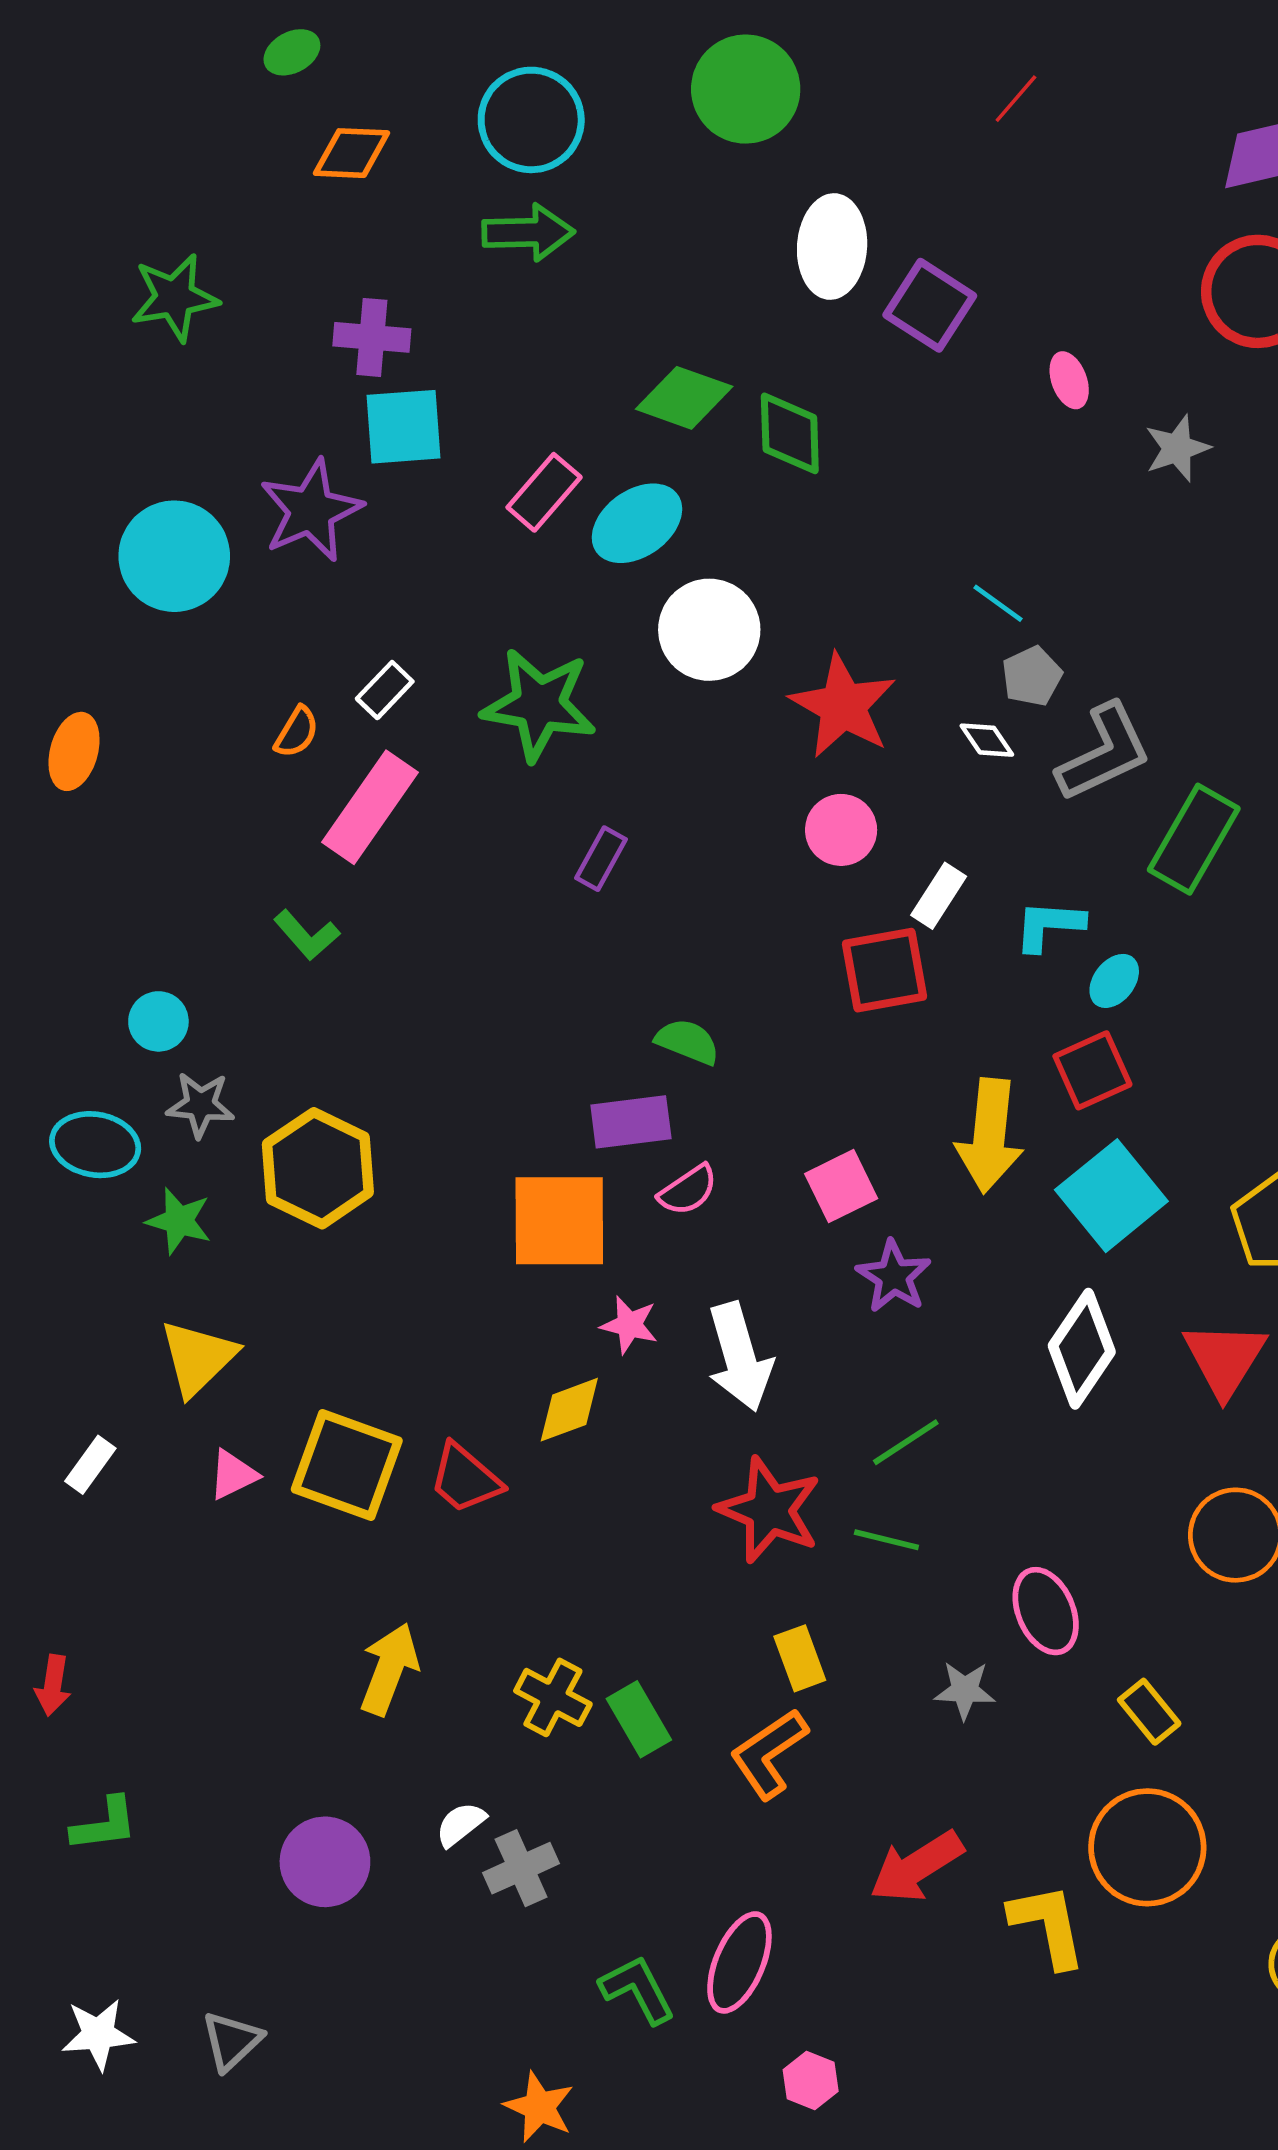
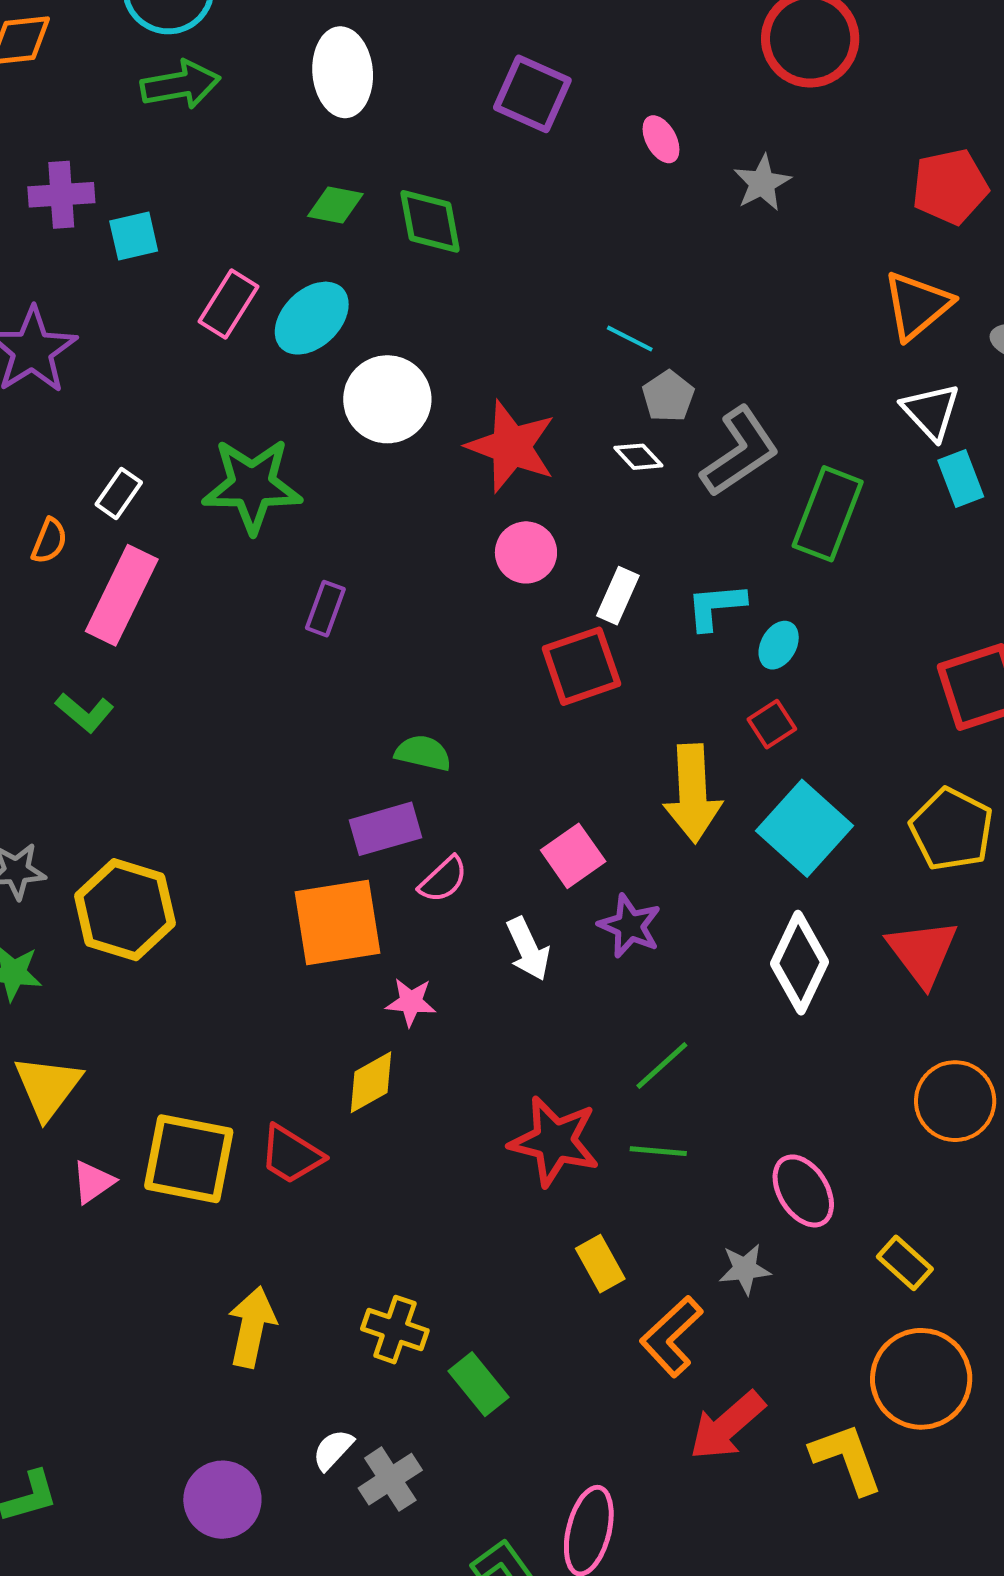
white ellipse: (832, 246) -> (343, 72), moved
green diamond: (684, 398) -> (335, 205), size x0.7
cyan square: (403, 427) -> (134, 236), moved, size x0.7
red square: (1092, 1070) -> (772, 724), size x0.7
white arrow: (740, 1357) -> (528, 949), moved, size x0.7
green rectangle: (639, 1719) -> (479, 1384), moved
orange L-shape: (769, 1754) -> (671, 1336), moved

